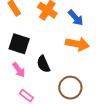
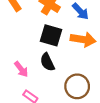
black square: (19, 44) -> (51, 35), moved

